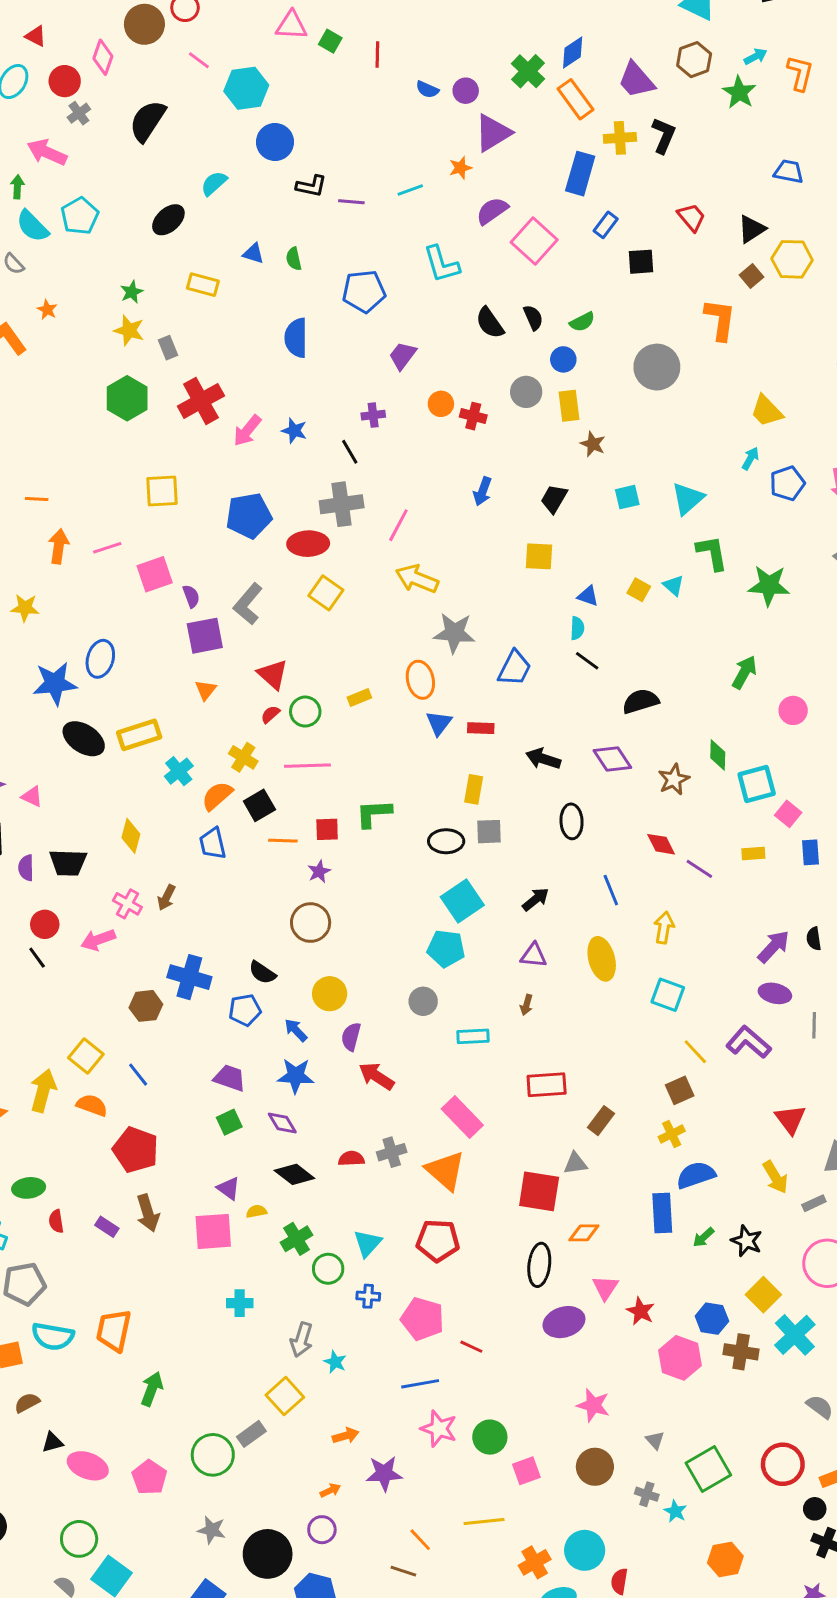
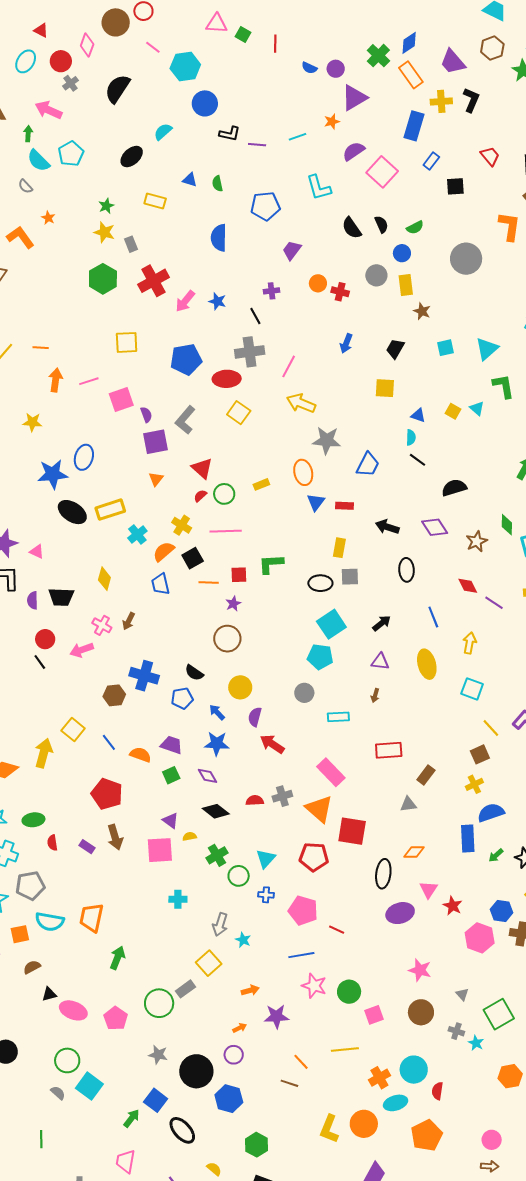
orange semicircle: (92, 1105) -> (141, 755), moved
red square: (539, 1191) -> (352, 831), moved

